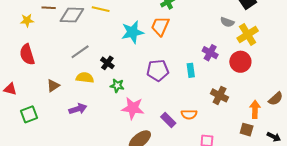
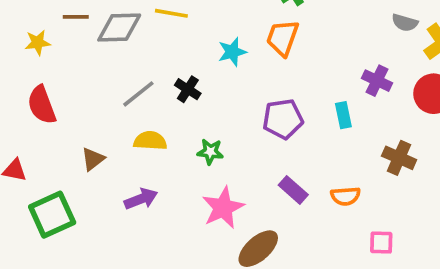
cyan star: (132, 32) -> (232, 52), size x0.7
black cross: (107, 63) -> (188, 89), moved
pink star: (133, 108) -> (223, 208), moved, turned -30
green square: (29, 114) -> (52, 215), size x1.4
purple rectangle: (168, 120) -> (293, 190), moved

